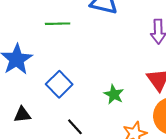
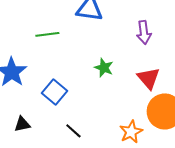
green star: (114, 94) -> (104, 68), moved

